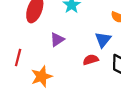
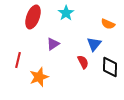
red semicircle: (91, 60) -> (83, 62), turned 80

